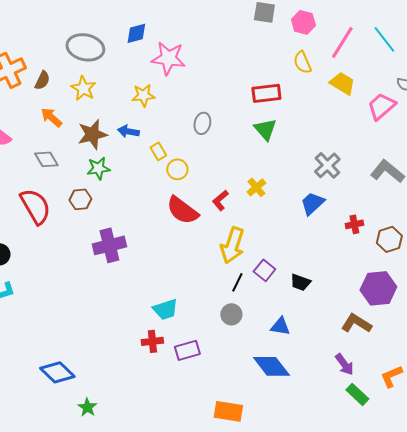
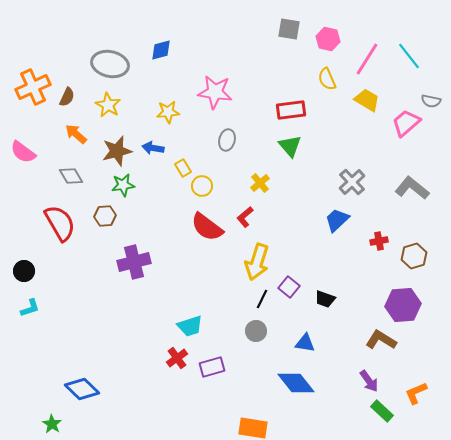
pink star: (168, 58) -> (215, 92), moved
yellow cross: (256, 187) -> (260, 183), moved
red cross: (152, 341) -> (177, 358), turned -30
green star: (87, 407) -> (52, 424), moved

